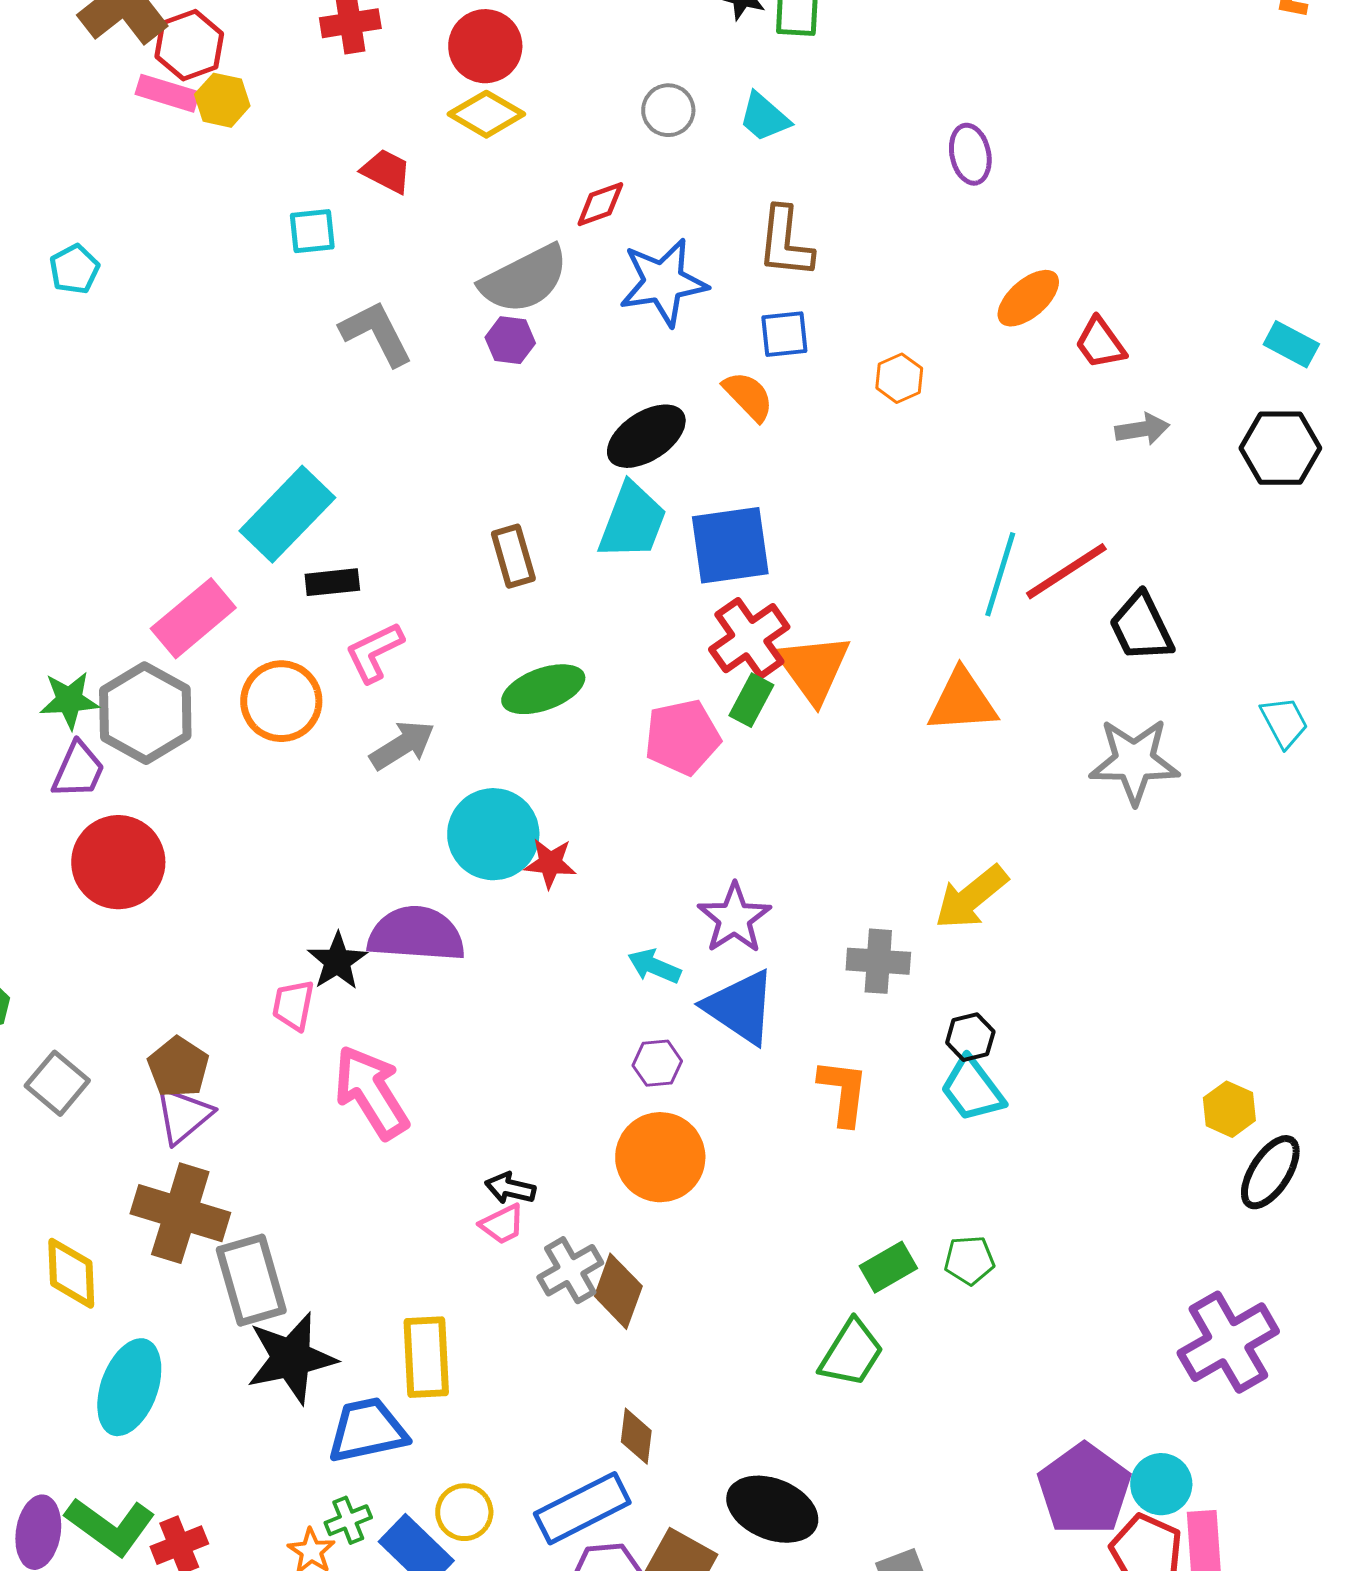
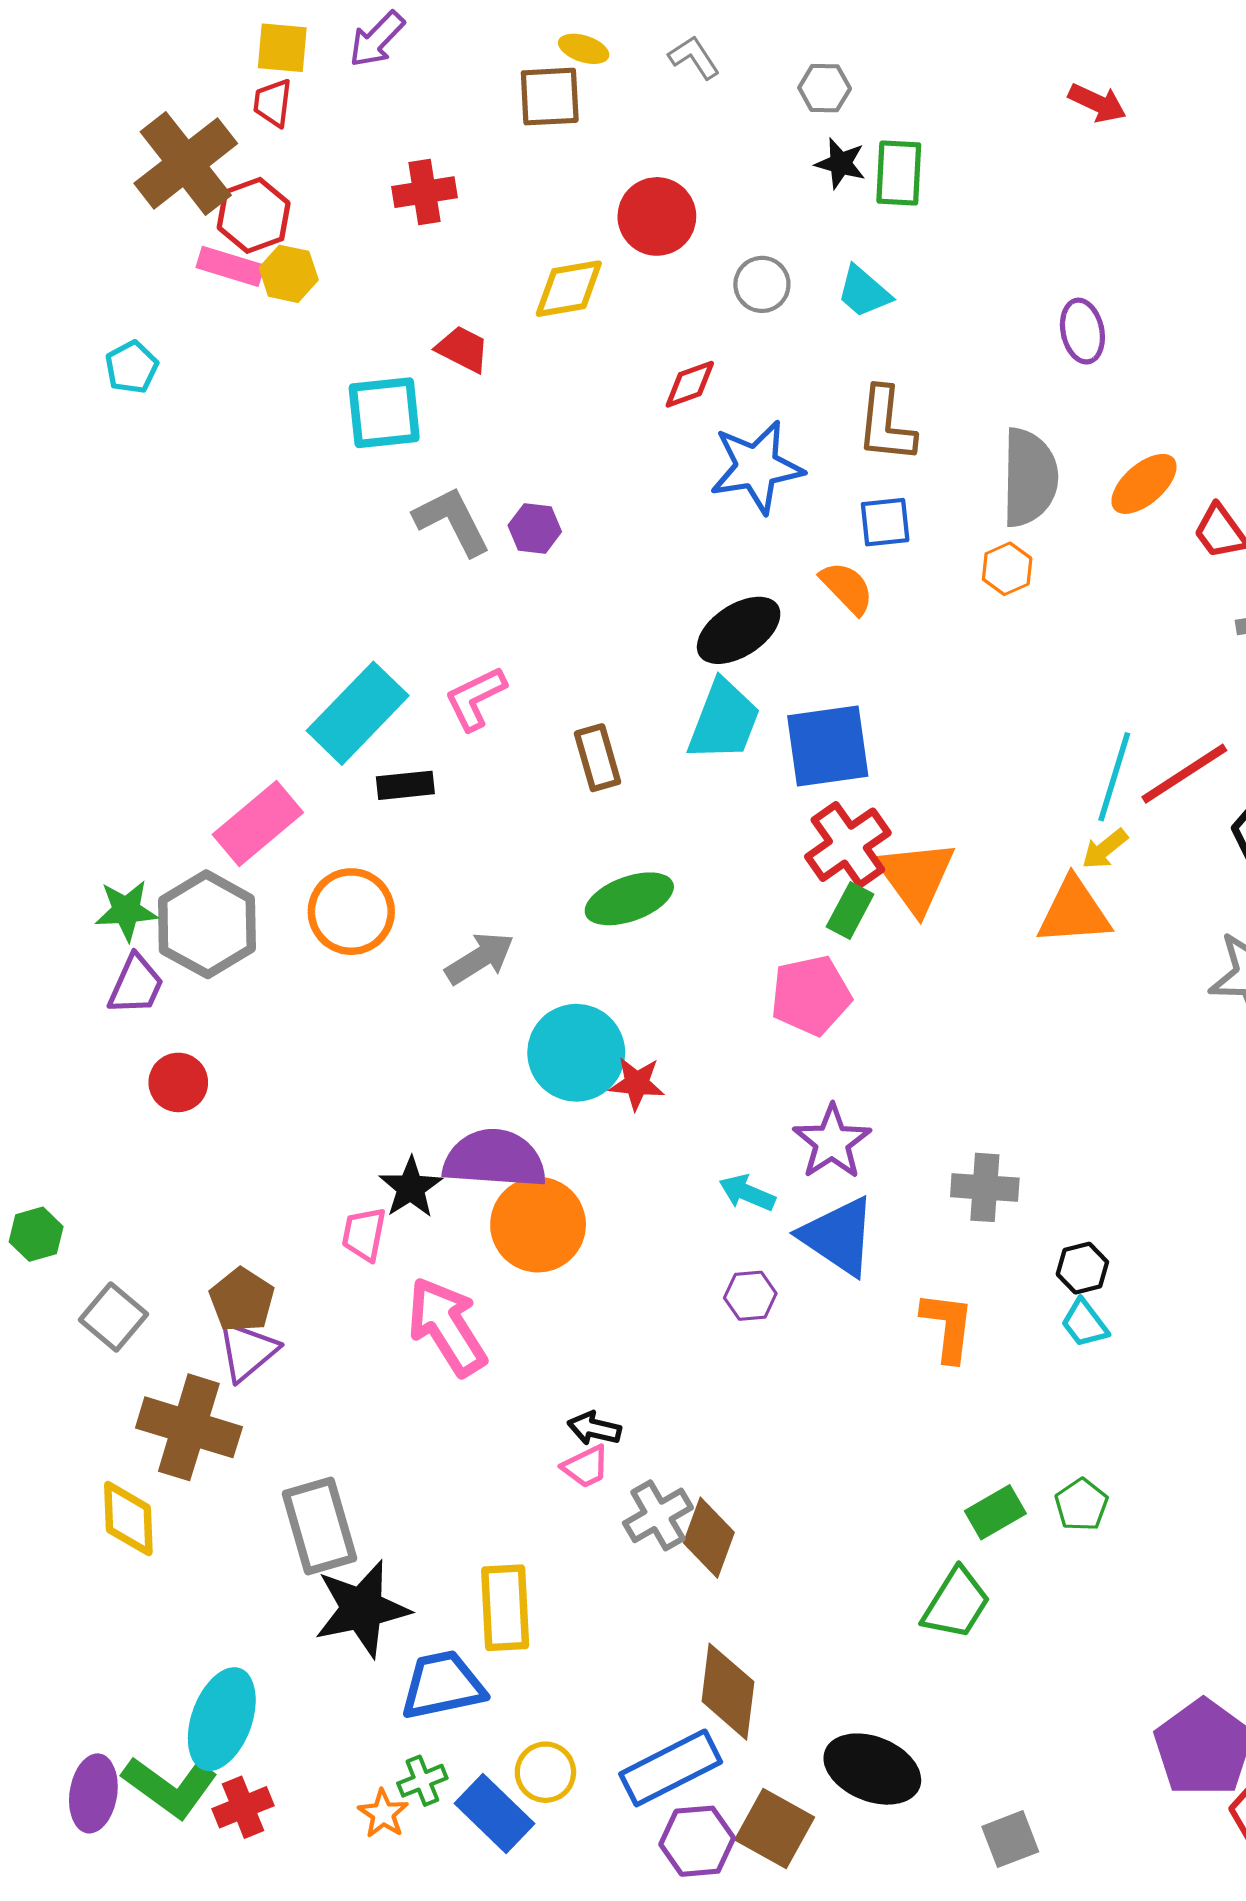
red circle: (485, 46) -> (657, 216), moved
yellow diamond: (486, 114) -> (569, 289), turned -40
cyan square: (312, 231) -> (384, 413), size x1.5
cyan pentagon: (74, 269) -> (132, 367), moved
gray semicircle: (524, 279) -> (1029, 478), moved, turned -62
purple hexagon: (510, 340) -> (535, 528), moved
pink L-shape: (374, 652) -> (475, 698), moved
pink pentagon: (682, 737) -> (811, 995), moved
red circle: (118, 862) -> (178, 1082), size x0.6
yellow arrow: (971, 897) -> (1105, 849), moved, size x0.6
cyan trapezoid: (972, 1089) -> (1085, 1323), size x0.7
orange circle: (660, 1157) -> (538, 1225), moved
brown cross: (180, 1213) -> (189, 1427), moved
green pentagon: (969, 1260) -> (1081, 1505), turned -30
cyan ellipse: (129, 1387) -> (222, 1719), moved
brown diamond: (636, 1436) -> (728, 1692), size x1.6

